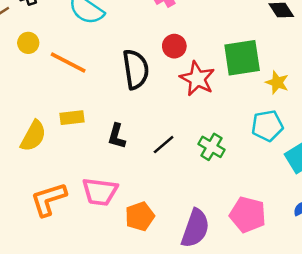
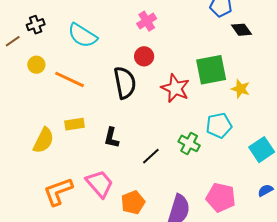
red circle: (174, 46) -> (144, 56), moved
cyan pentagon: (267, 126) -> (219, 125), moved
black line: (164, 145) -> (151, 156), moved
pink trapezoid: (100, 192) -> (100, 184), turned -136

